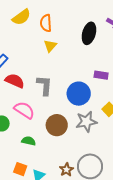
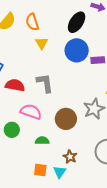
black ellipse: (89, 33) -> (77, 22), turned 30
blue circle: (79, 94) -> (77, 50), moved
brown star: (66, 170) -> (70, 157), moved

